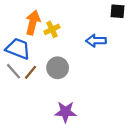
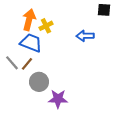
blue trapezoid: (18, 49) -> (31, 43), moved
gray circle: (58, 68) -> (39, 82), moved

